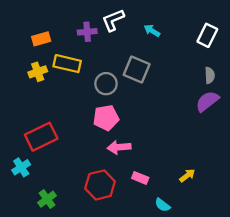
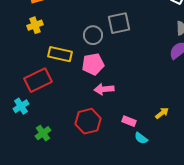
yellow rectangle: (67, 64) -> (60, 54), moved
gray square: (137, 70) -> (119, 23), turned -35
pink rectangle: (140, 178) -> (129, 121), moved

